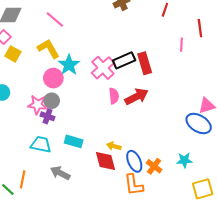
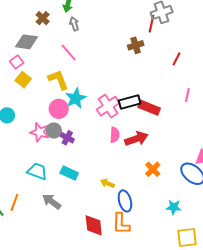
red rectangle: (145, 63) -> (149, 108), turned -60
purple cross: (47, 116) -> (67, 138), moved
red diamond: (106, 161) -> (94, 225), moved
orange cross: (154, 166) -> (153, 169), moved

